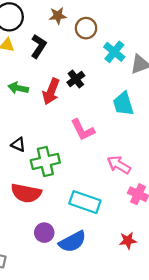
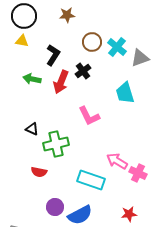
brown circle: (86, 28) -> (92, 42), moved
black L-shape: (39, 46) -> (53, 55), moved
pink arrow: (119, 165) -> (117, 161), moved
red semicircle: (26, 193) -> (39, 172), size x0.6

